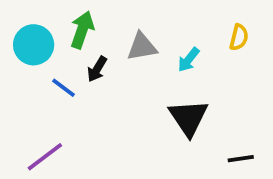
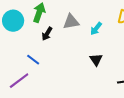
blue line: (63, 88) -> (33, 60), moved
black triangle: (188, 118) -> (96, 60), size x0.6

